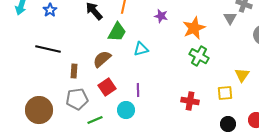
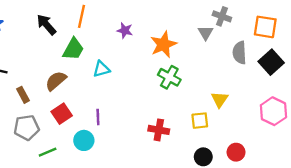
brown rectangle: (74, 71) -> (23, 95), turned -32

